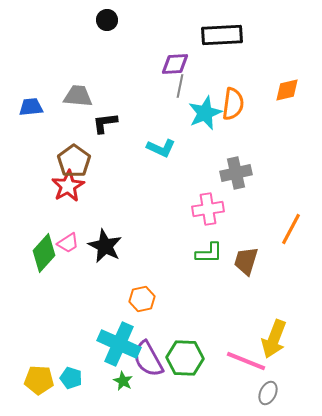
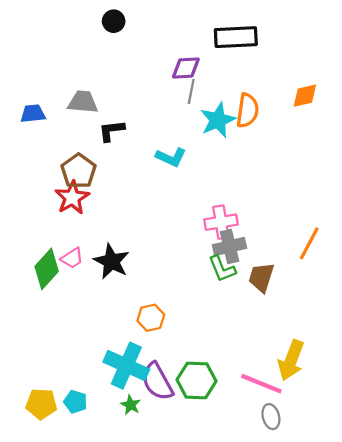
gray cross: (236, 173) -> (229, 247), moved
green L-shape: (209, 253) -> (222, 269), turned 68
gray ellipse: (268, 393) -> (271, 417), moved, turned -40

